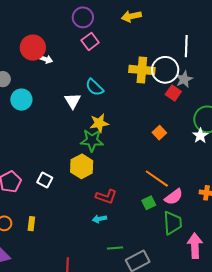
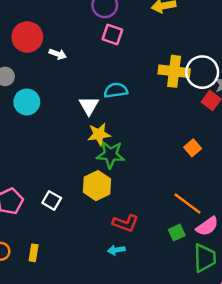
pink square: (90, 41) -> (112, 35), turned -36
red circle: (33, 48) -> (27, 37), moved
cyan semicircle: (94, 87) -> (116, 90), turned 126
yellow star: (99, 123) -> (99, 134), moved

